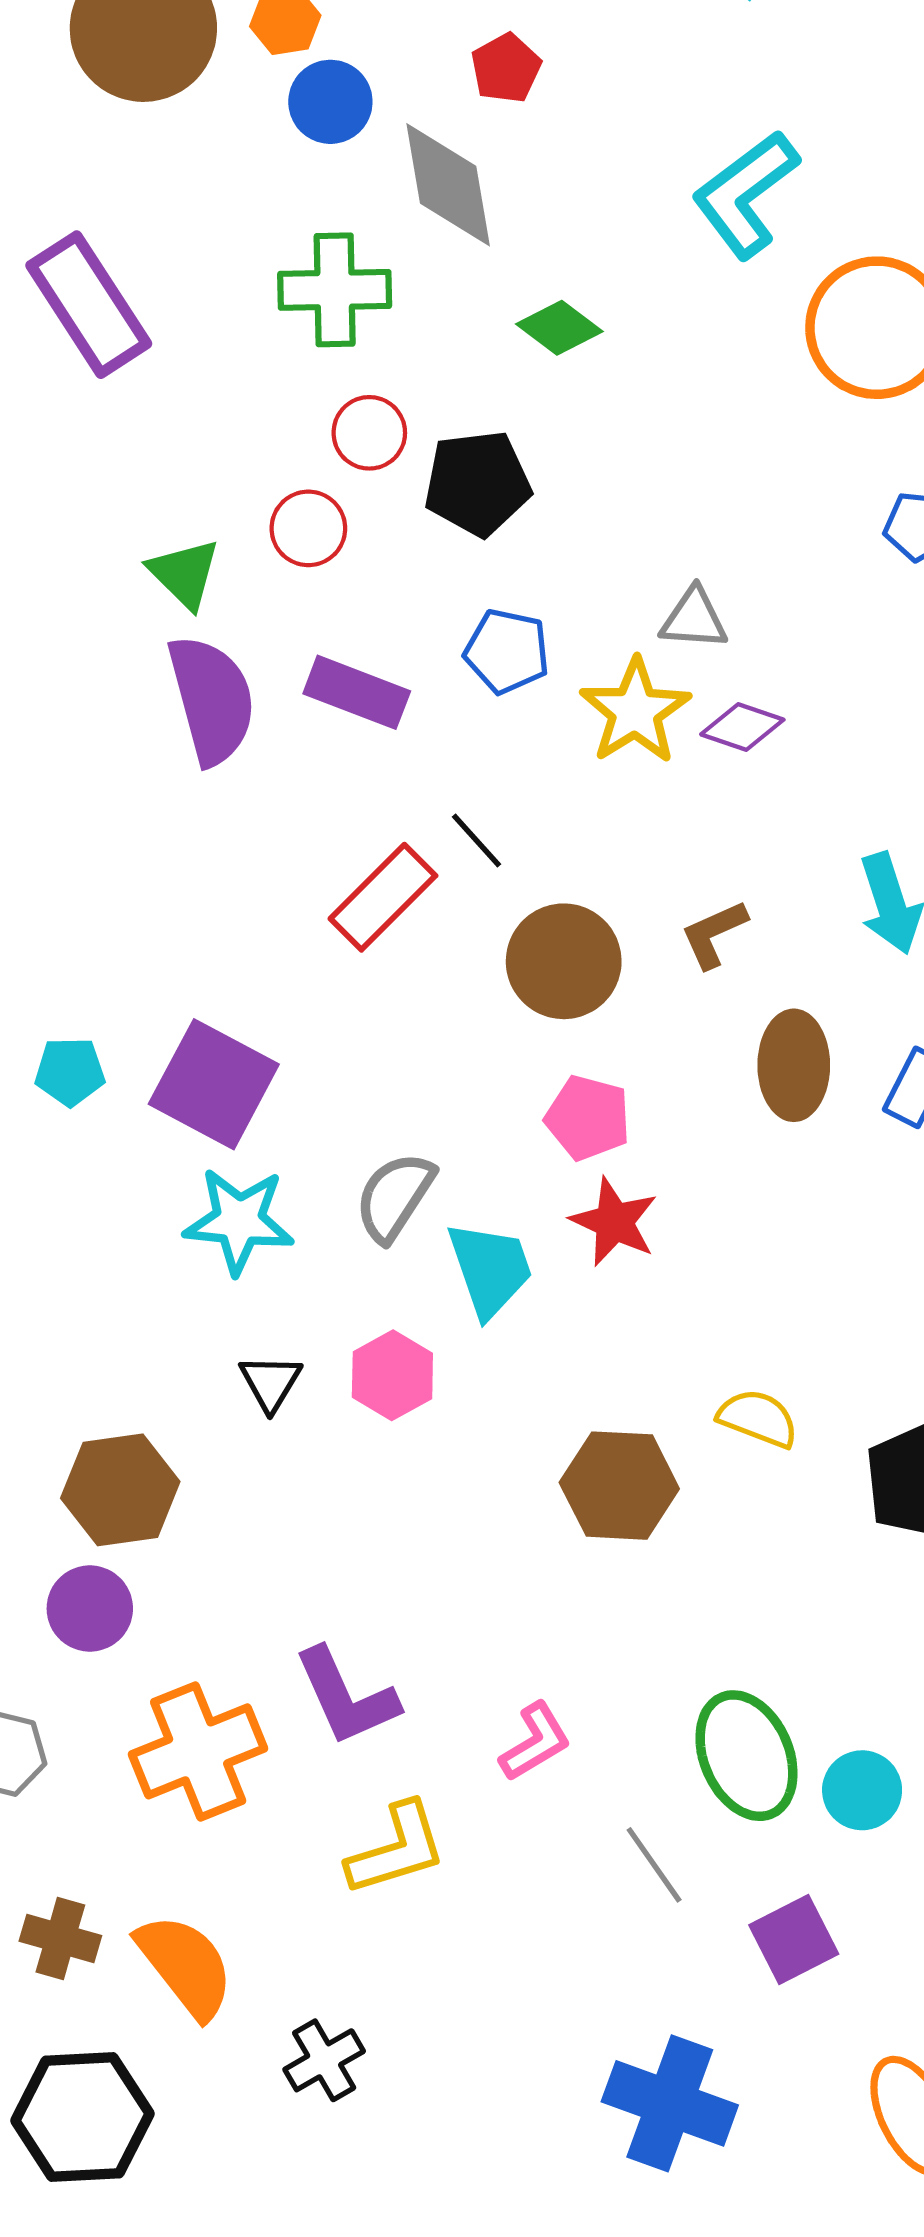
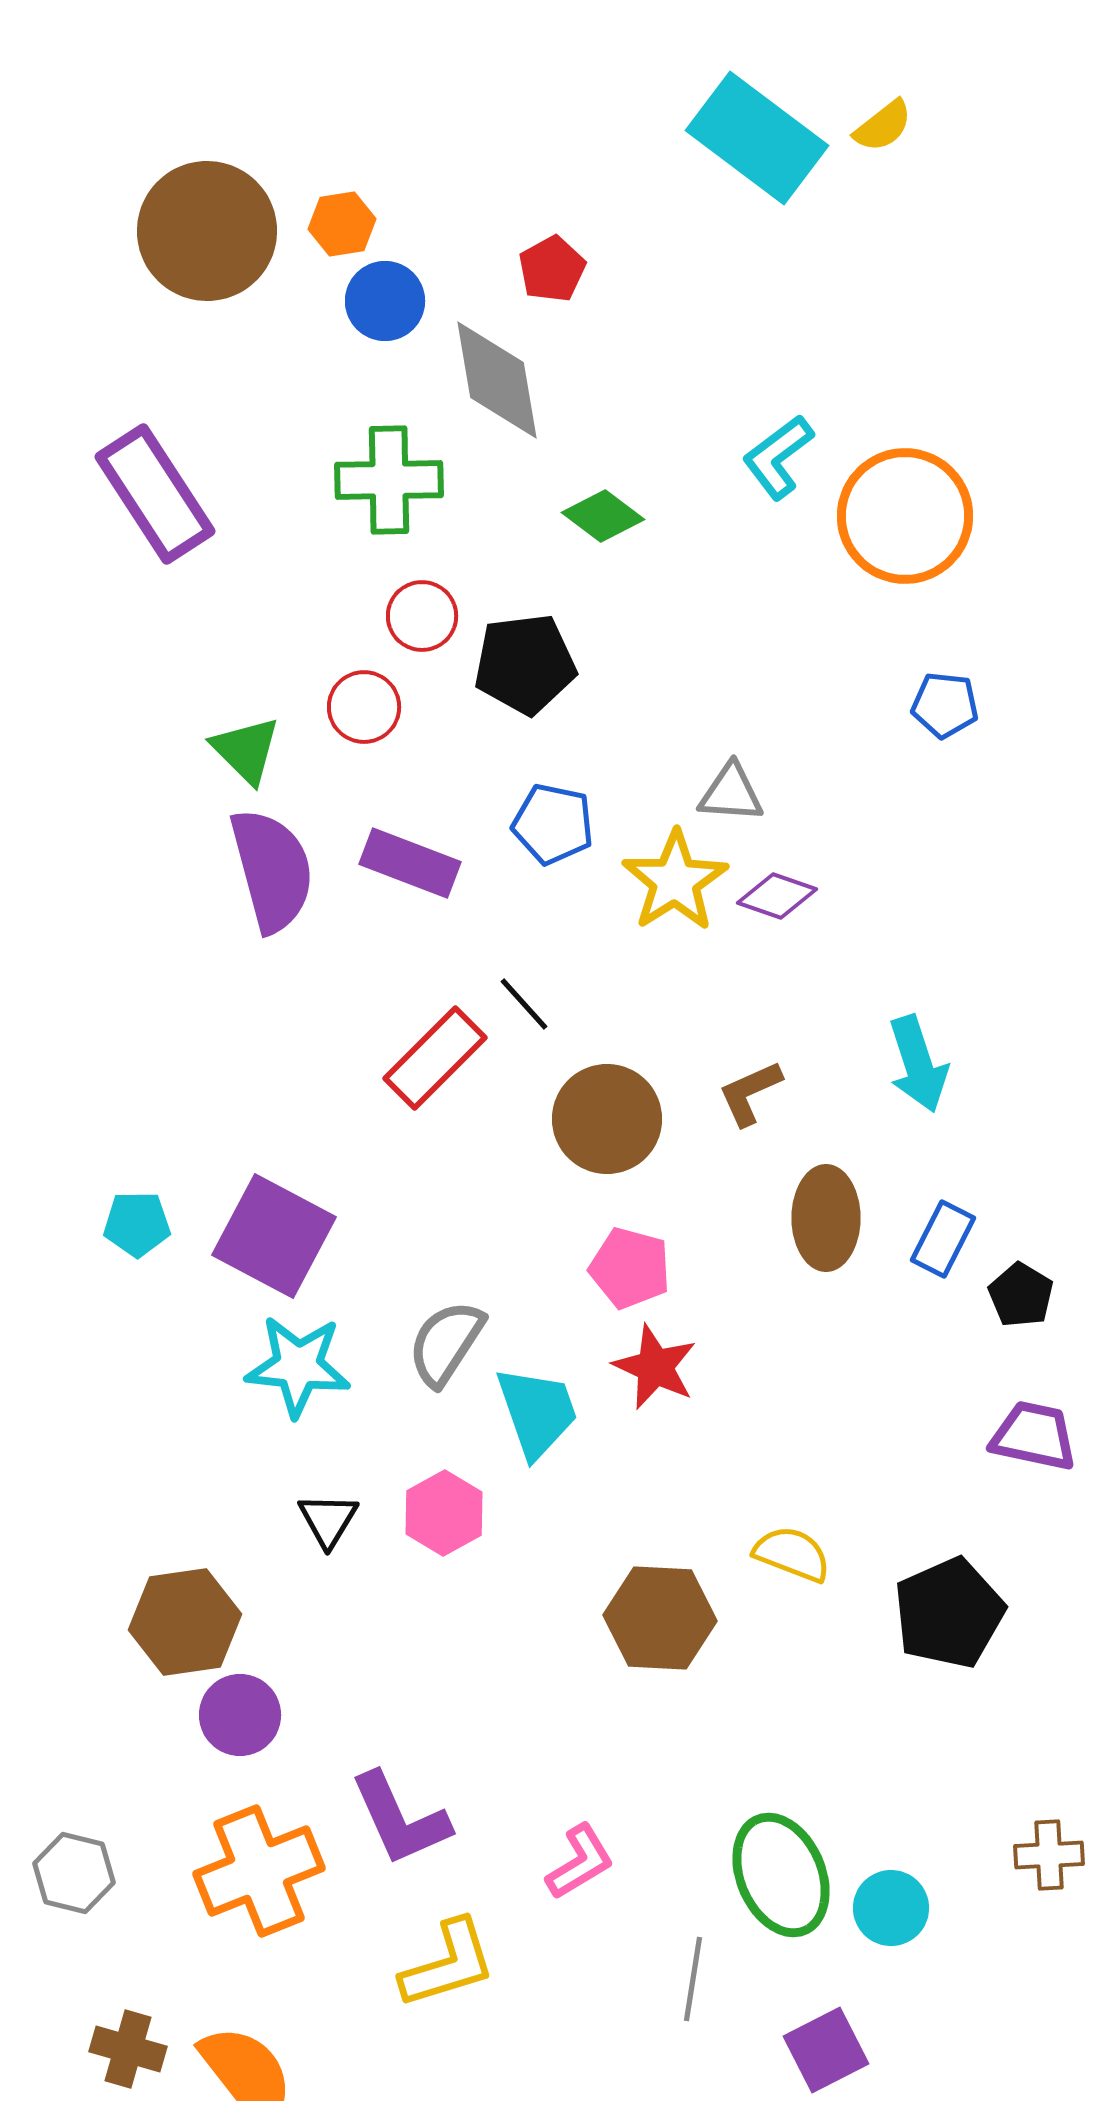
cyan L-shape: (745, 194) -> (778, 457), moved, size x0.7
purple circle: (90, 1609) -> (240, 1715), moved
gray line: (654, 1865) -> (693, 1979), turned 44

